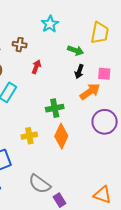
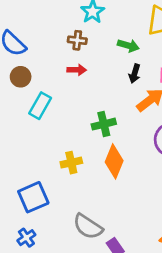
brown cross: (20, 45) -> (77, 40), moved
red arrow: (36, 67) -> (77, 70), turned 72

